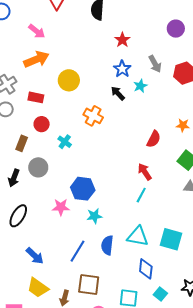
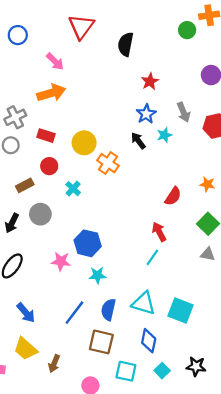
yellow circle: (69, 80) -> (84, 143), moved
brown rectangle: (22, 143) -> (25, 185), turned 35
brown square: (89, 284) -> (101, 342), moved

